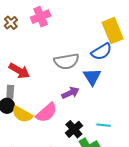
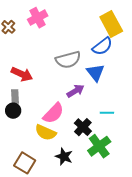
yellow semicircle: (22, 114) -> (46, 132), moved
cyan line: (103, 125) -> (107, 113), moved

